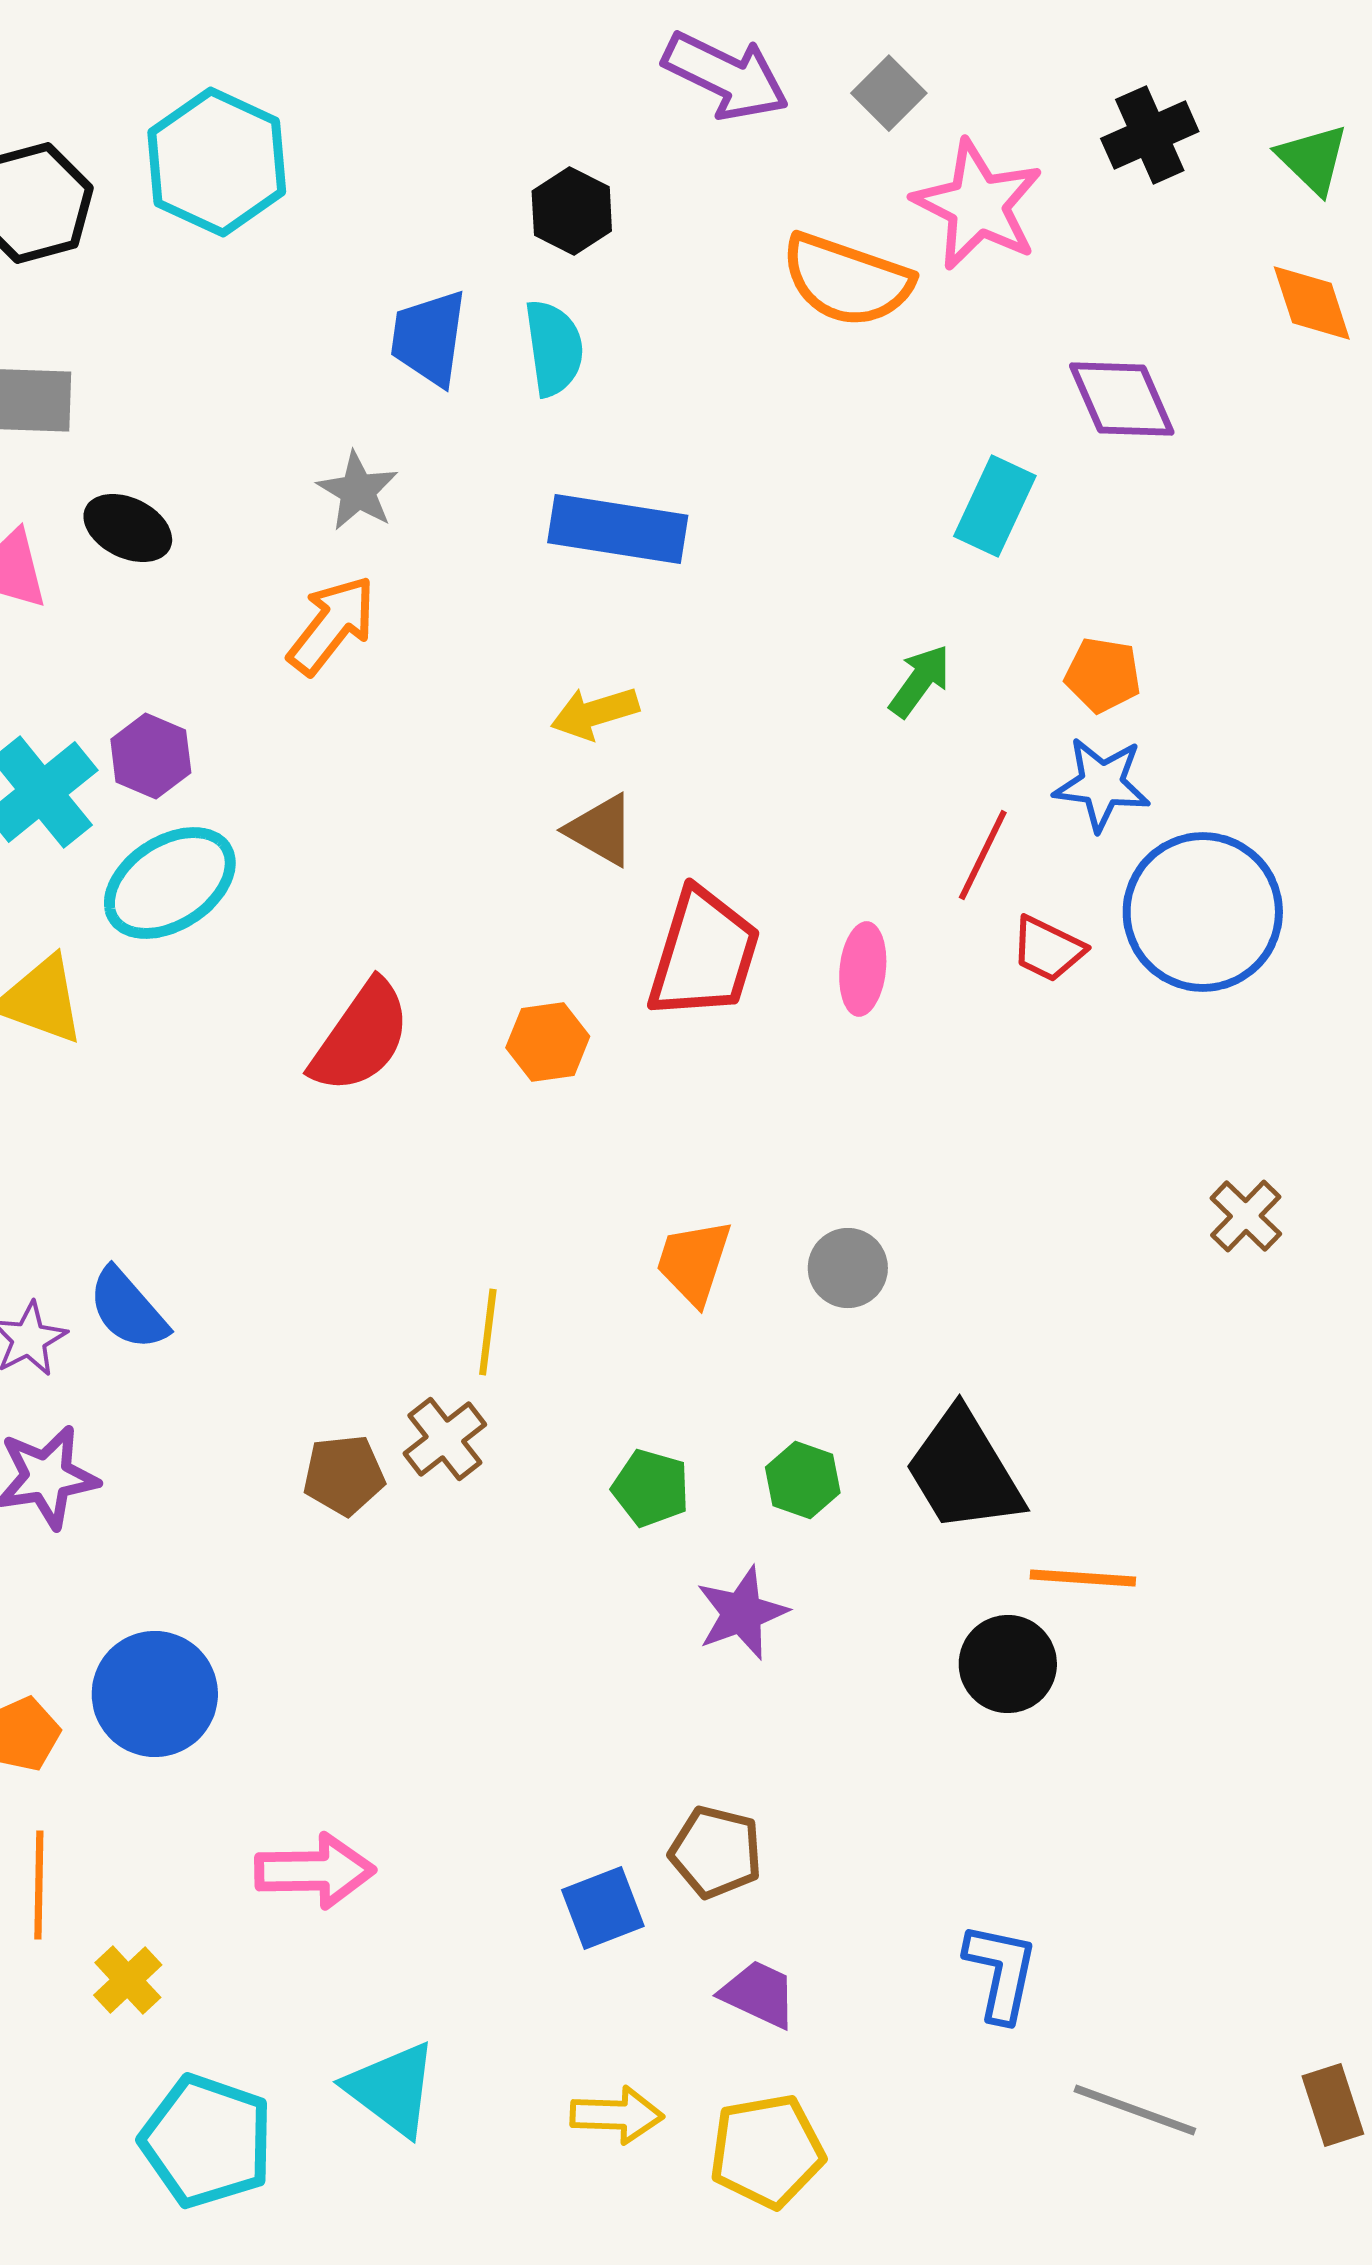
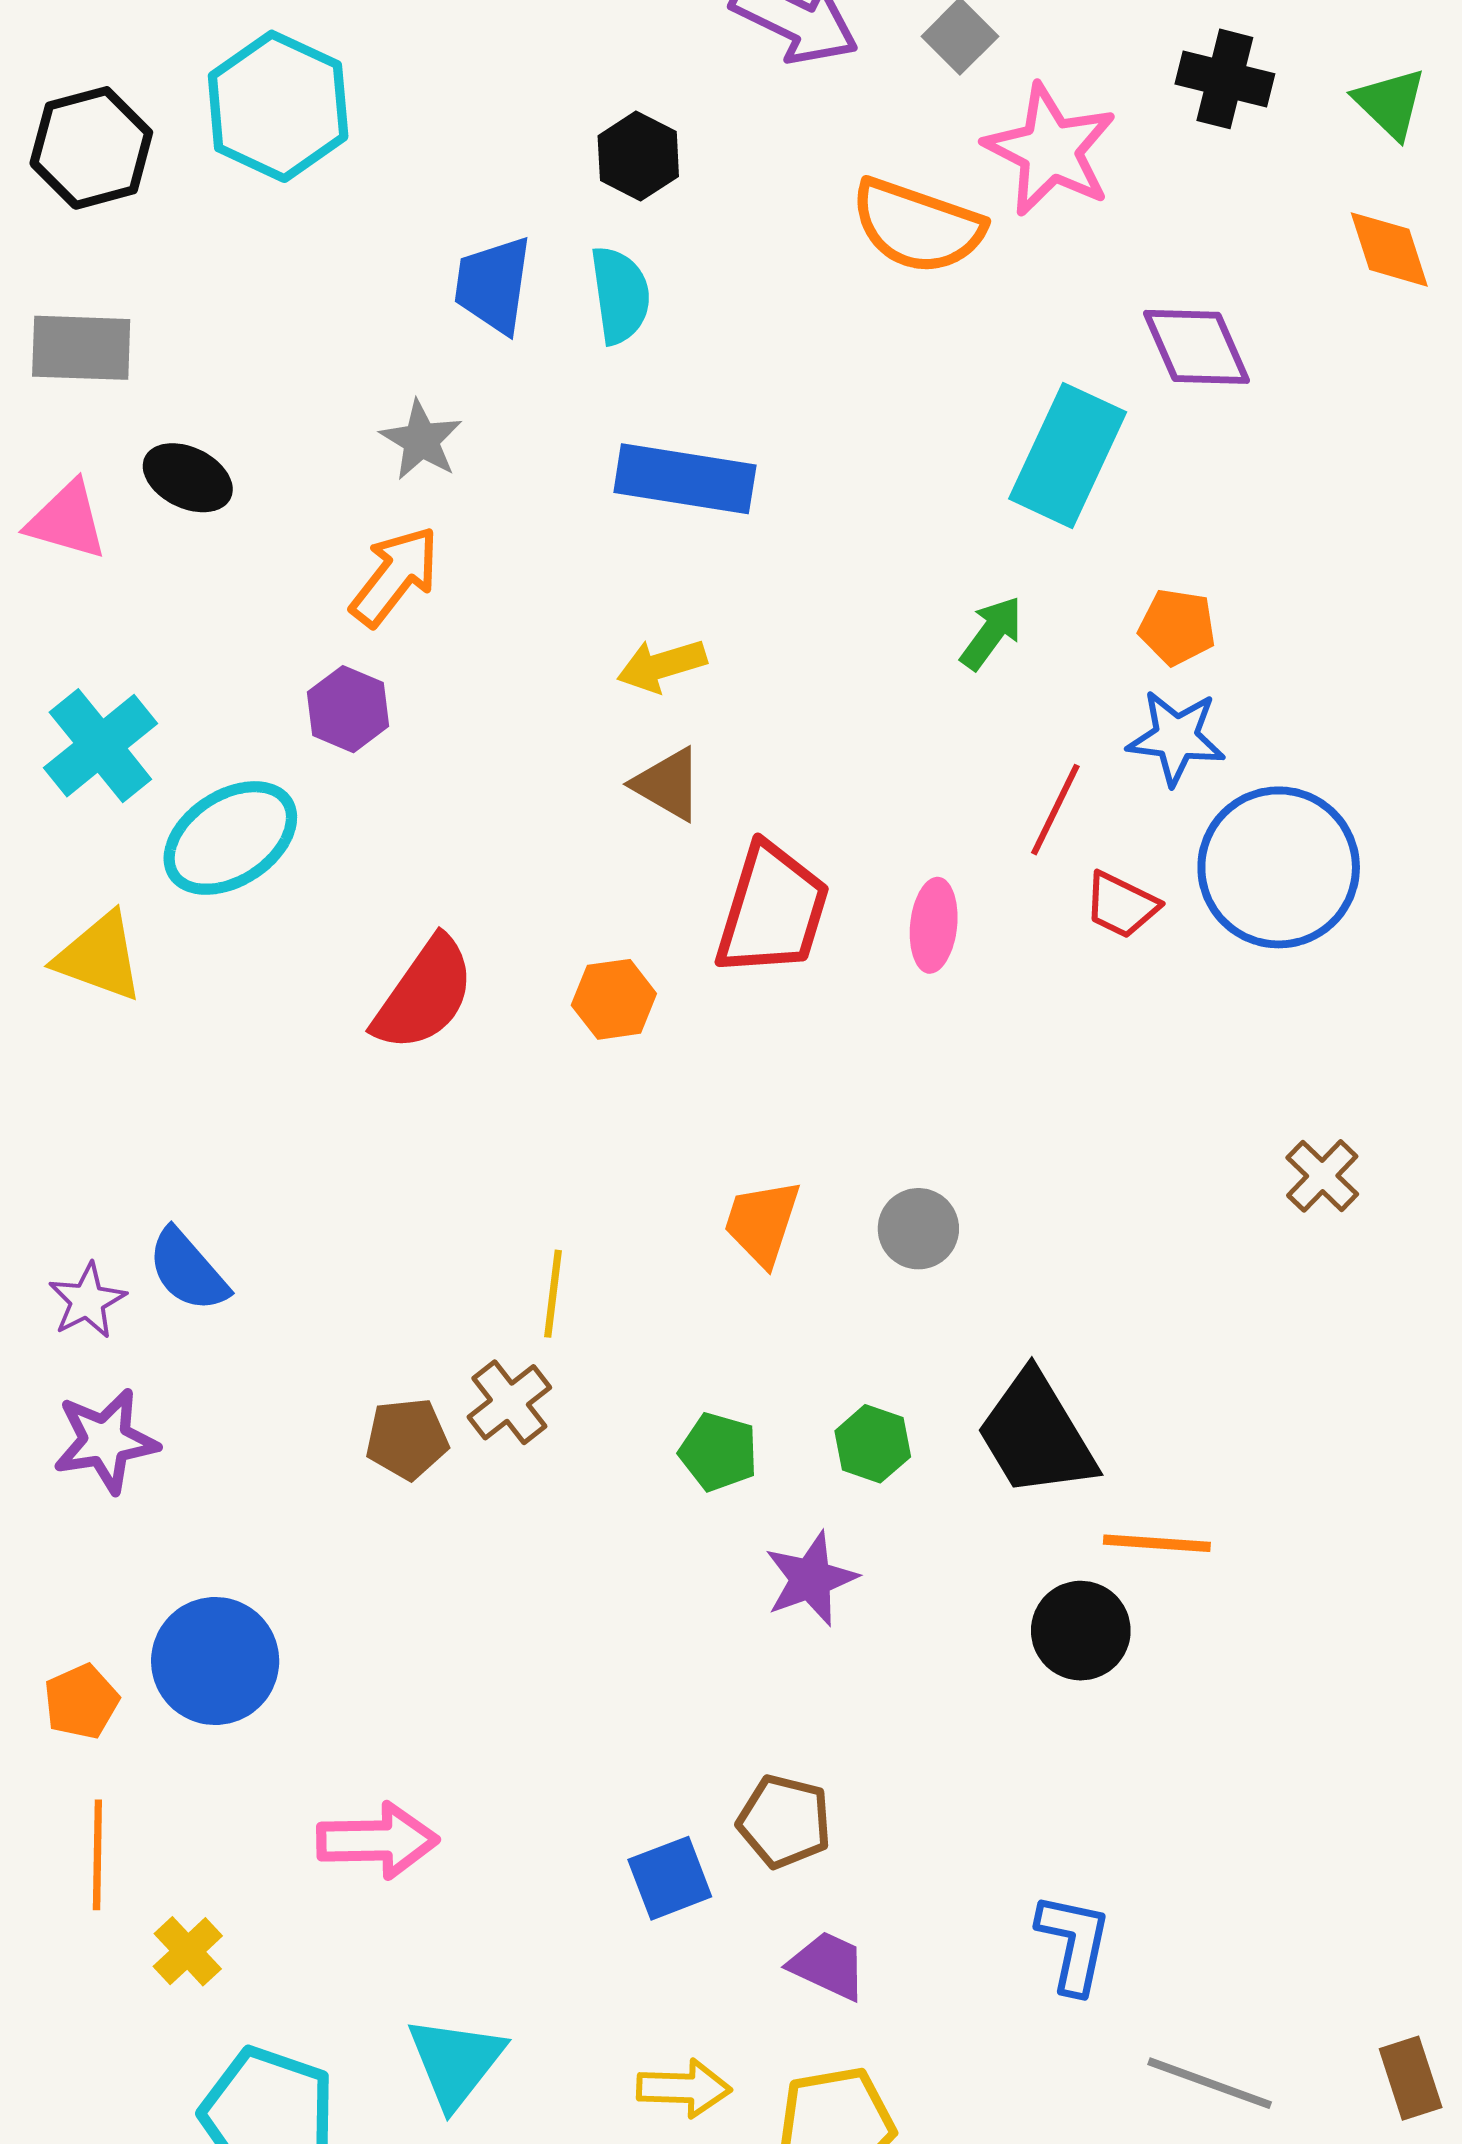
black cross: (1150, 135) -> (1225, 79), turned 38
cyan rectangle: (995, 506) -> (1068, 455), size x1.4
purple hexagon: (151, 756) -> (348, 709), moved
cyan triangle: (392, 2089) -> (456, 2062), turned 31

